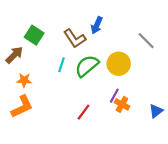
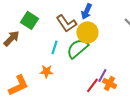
yellow circle: (119, 64) -> (87, 32), moved
orange star: (24, 80) -> (46, 71), moved
red line: (84, 112) -> (92, 85), moved

